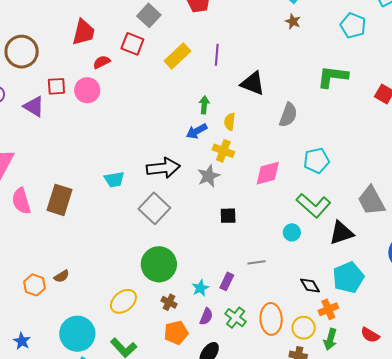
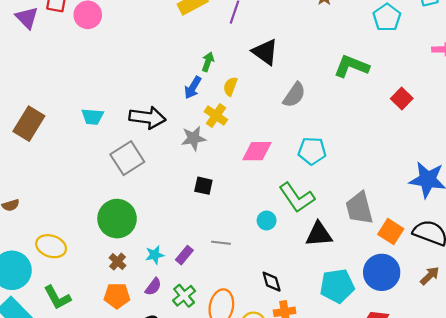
blue arrow: (197, 131) -> (193, 88), turned -45
cyan pentagon: (348, 277) -> (337, 286), moved
yellow ellipse: (123, 301) -> (51, 246), moved, turned 44

